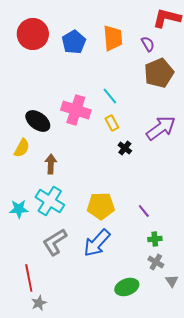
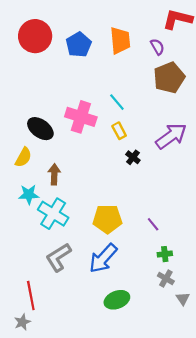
cyan star: (19, 209) -> (29, 195), moved
green ellipse: (127, 287) -> (117, 300), moved
gray star: (39, 303) -> (22, 322), moved

